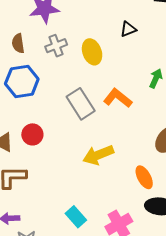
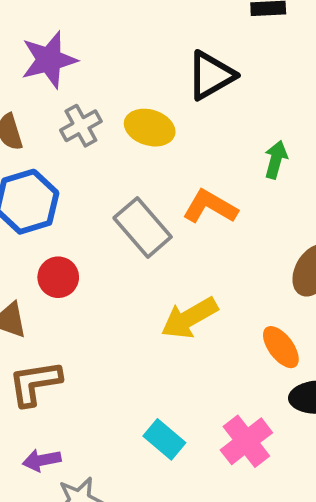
black triangle: (128, 29) -> (211, 75), size x1.6
yellow ellipse: (92, 52) -> (150, 128), turned -45
red circle: (32, 134) -> (58, 277), moved

